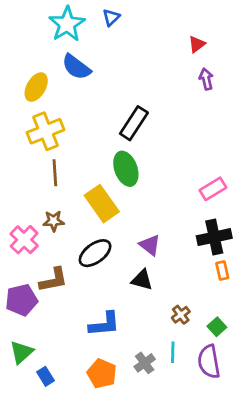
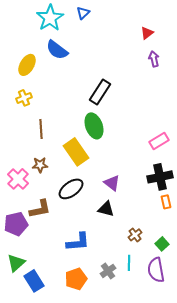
yellow cross: (46, 131) -> (24, 98), moved, size x0.6
orange pentagon: (102, 374) -> (76, 279), turned 30
blue rectangle: (46, 376) -> (34, 281), size x1.5

